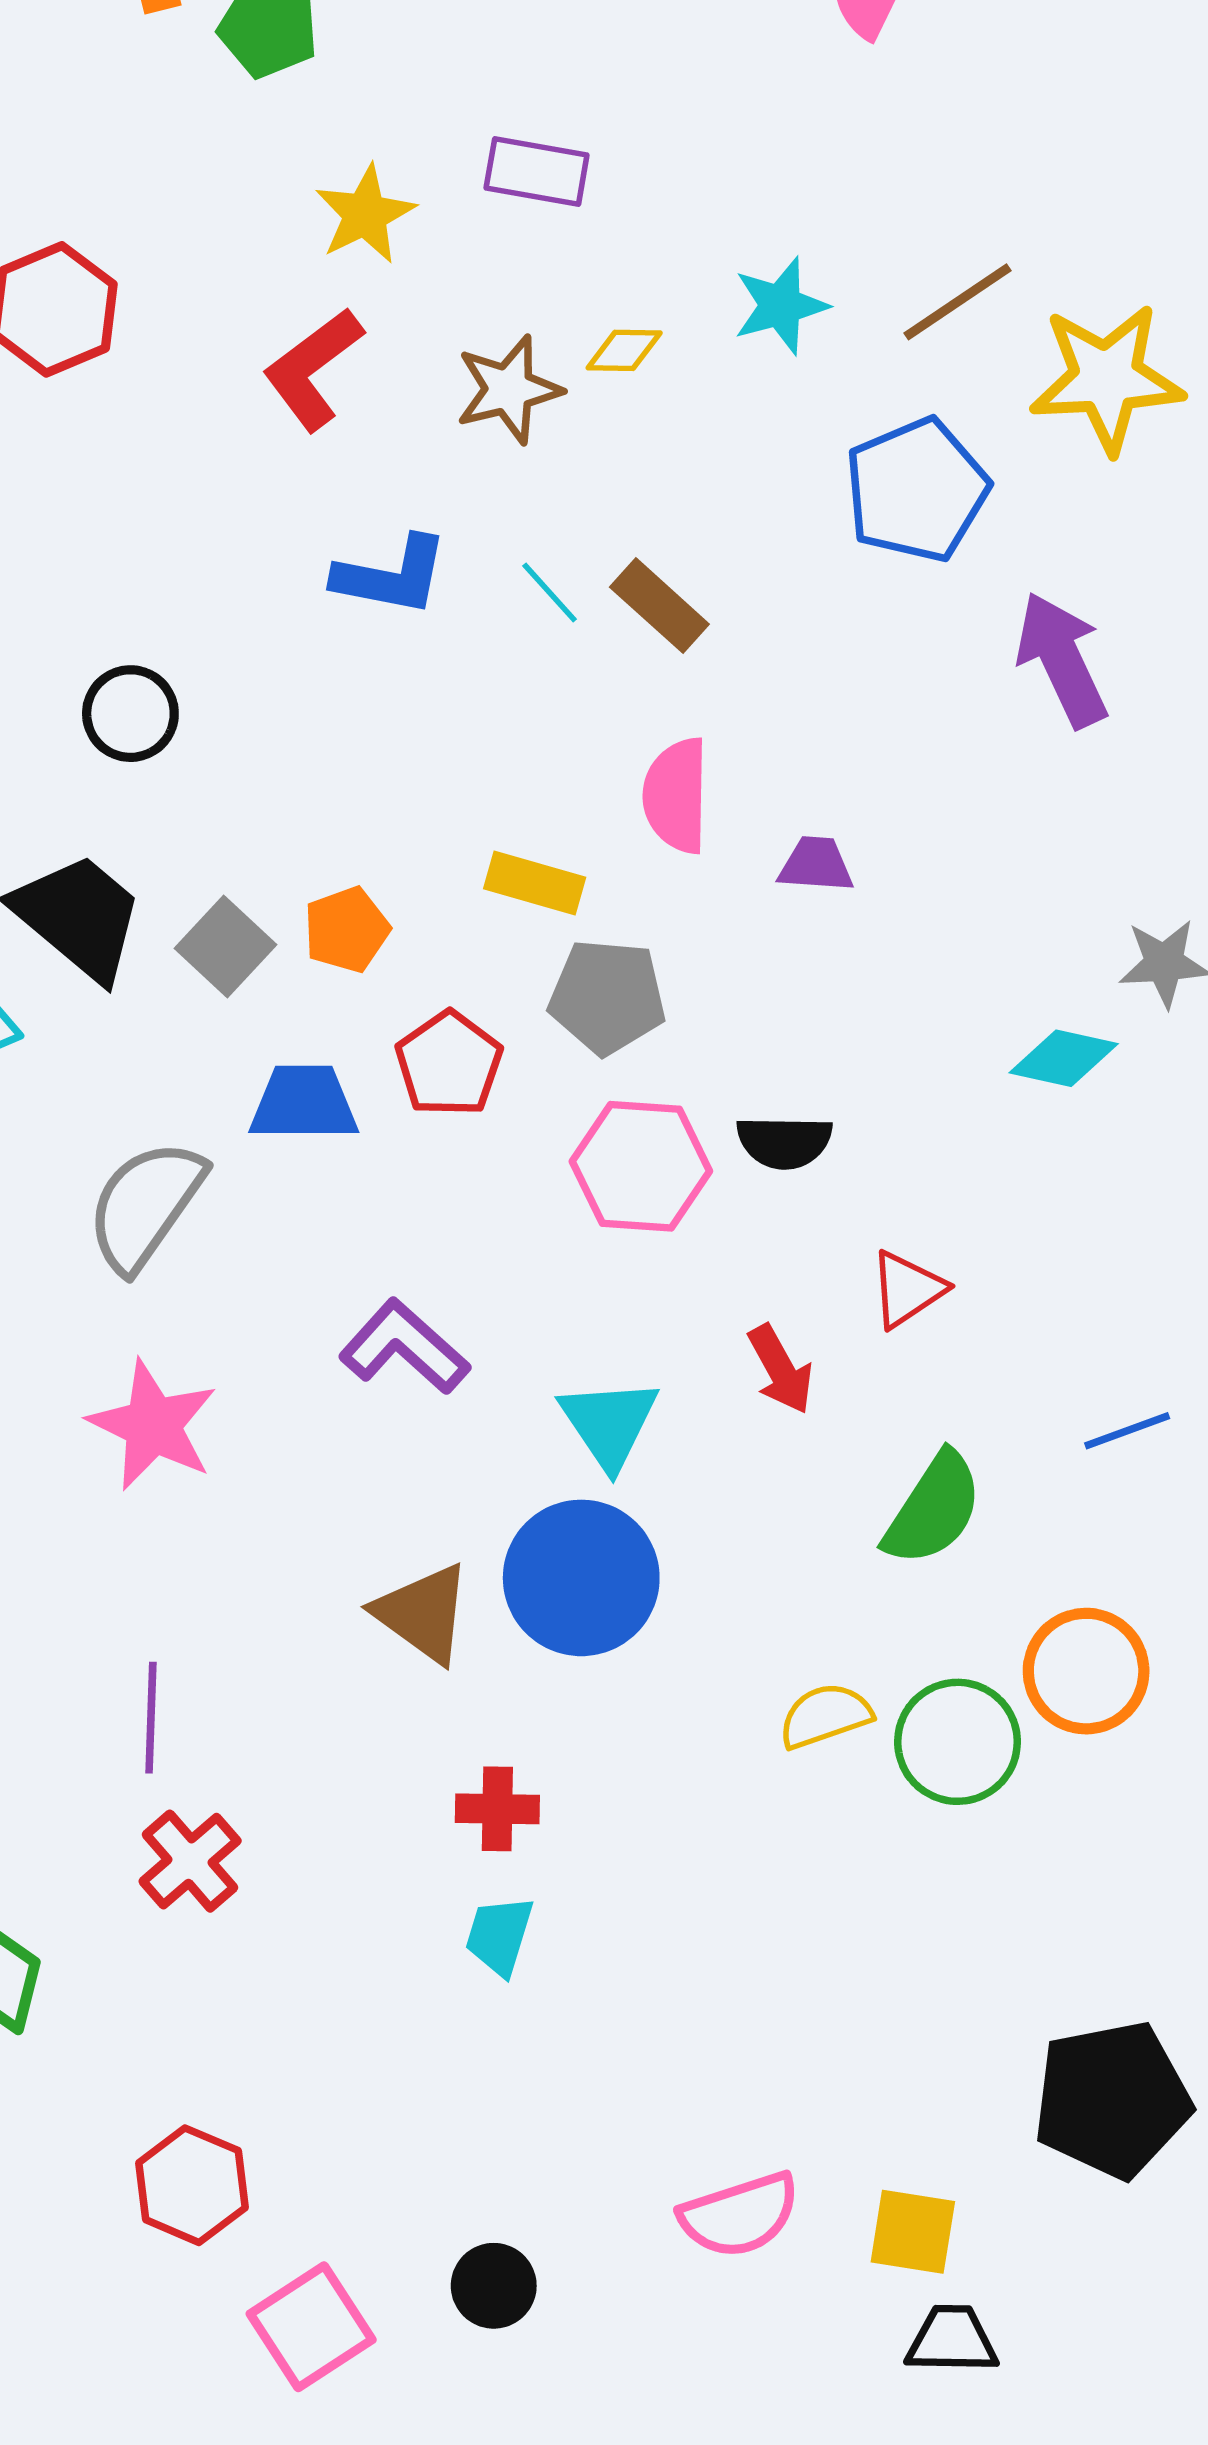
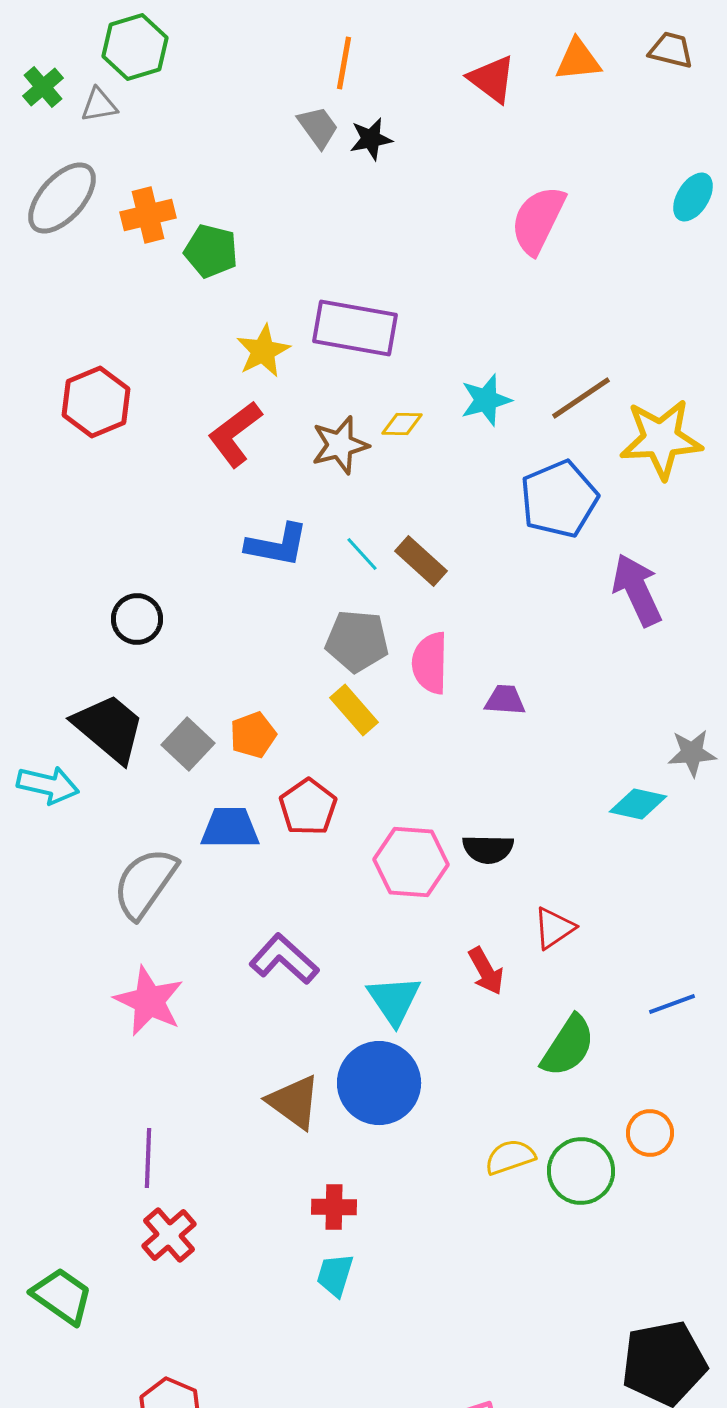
purple rectangle: (537, 172) -> (355, 328), size x1.5
yellow rectangle: (535, 883) -> (354, 710), turned 33
gray pentagon: (607, 997) -> (357, 641), moved
orange circle: (1086, 1671) -> (650, 1133), size x0.7

